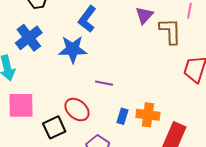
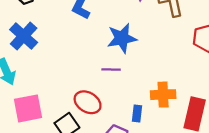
blue star: (73, 49) -> (122, 38), moved
blue rectangle: (123, 116) -> (137, 114), moved

